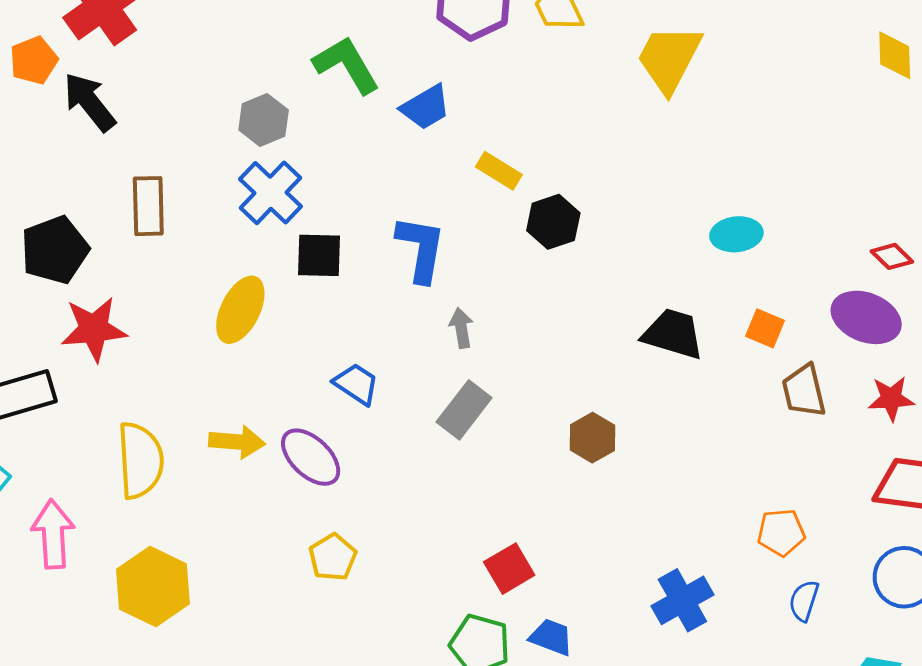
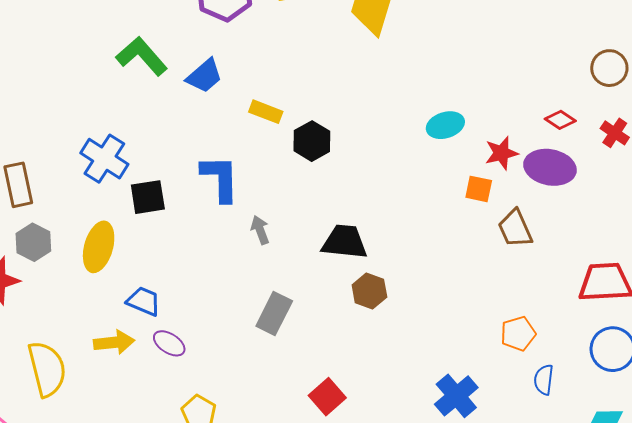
gray hexagon: (264, 120) -> (33, 242), moved
black trapezoid: (673, 334) -> (345, 242), moved
blue trapezoid: (356, 384) -> (144, 301), moved
red star: (891, 399) -> (501, 153), moved
gray rectangle: (464, 410) -> (274, 314), moved
purple ellipse: (311, 457) -> (169, 343), size x0.7

